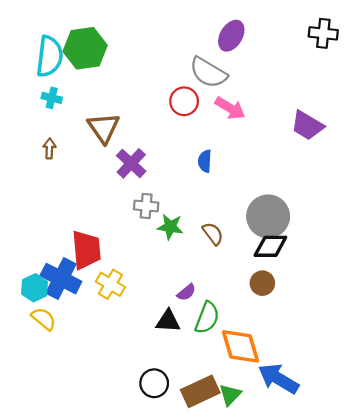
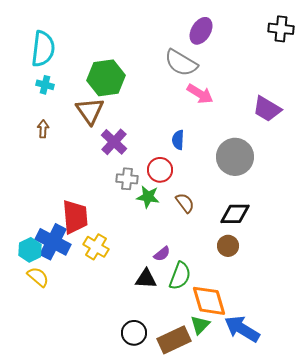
green hexagon: (85, 48) -> (106, 78), moved
red circle: (184, 101) -> (160, 170), moved
gray circle: (268, 216) -> (235, 157), moved
green triangle: (230, 395) -> (200, 325), moved

